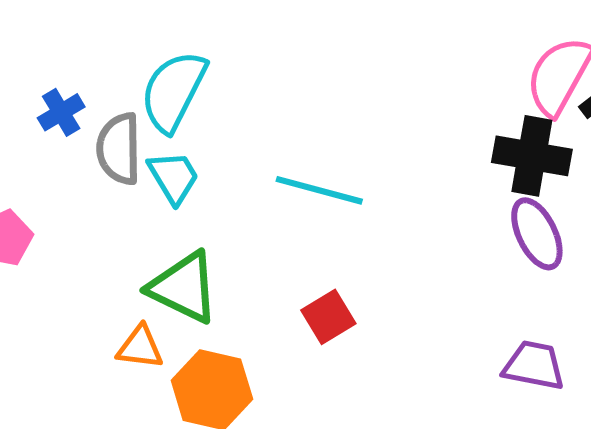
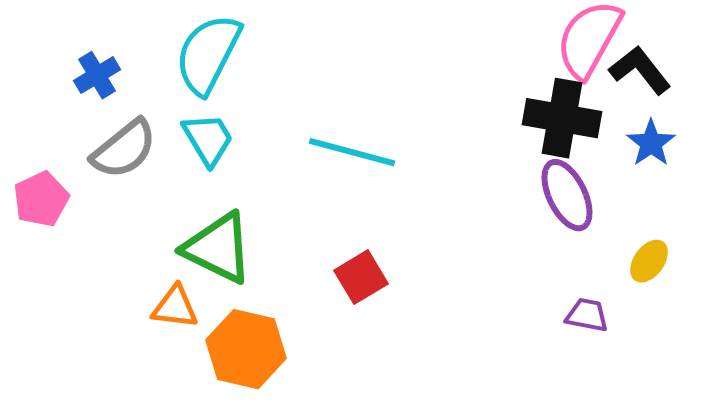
gray semicircle: (119, 149) -> (124, 149), moved, turned -128
purple trapezoid: (534, 365) -> (587, 315), moved, size x0.7

